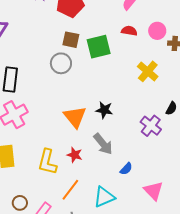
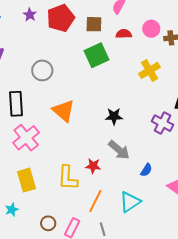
brown square: (71, 40) -> (94, 24), moved
gray circle: (61, 63) -> (42, 70), moved
yellow cross: (148, 71) -> (149, 70), turned 30
orange triangle: (75, 117) -> (64, 111), moved

